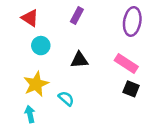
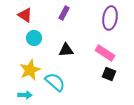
cyan semicircle: (66, 98) -> (55, 82), size x1.5
cyan arrow: (30, 114) -> (25, 95), turned 104

